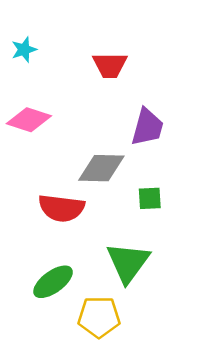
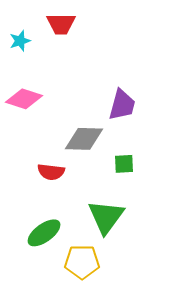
red trapezoid: (110, 65) -> (61, 24), moved
red semicircle: (61, 208) -> (51, 172), size x0.7

